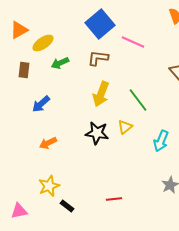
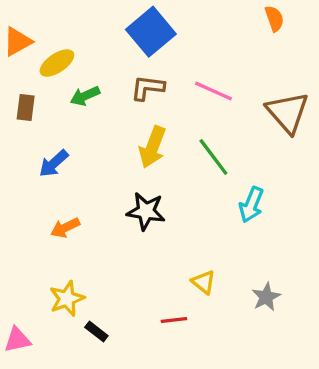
pink line: (133, 42) -> (213, 91), moved
yellow triangle: (125, 127) -> (204, 282), moved, turned -42
cyan arrow: (161, 141) -> (251, 205), moved

